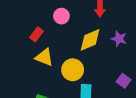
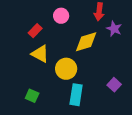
purple star: (119, 39) -> (114, 29), moved

